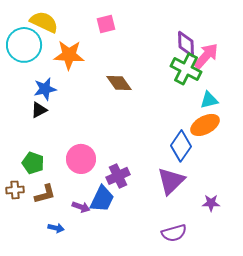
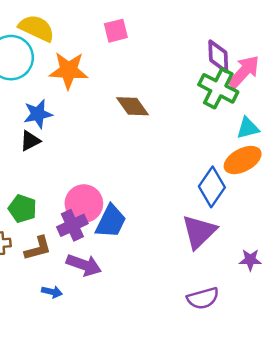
purple cross: (118, 176) -> (72, 225), moved
blue trapezoid: (102, 199) -> (111, 221), moved
purple arrow: (81, 207) -> (84, 265), size x1.5

